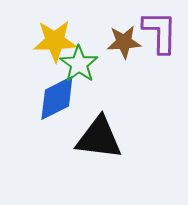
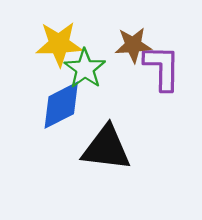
purple L-shape: (160, 32) -> (162, 68), moved

